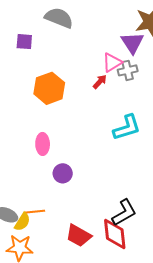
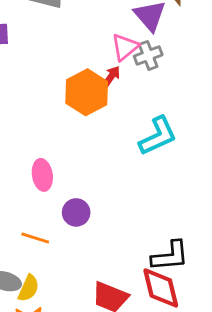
orange hexagon: (49, 88) -> (87, 92), moved
orange line: (35, 212) -> (35, 238), moved, turned 30
black L-shape: (124, 213) -> (170, 256), turned 32

